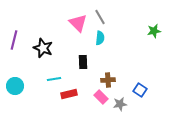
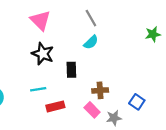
pink triangle: (78, 23) -> (40, 20), moved
cyan semicircle: (100, 38) -> (91, 42), turned 40
black star: (43, 48) -> (43, 54), moved

